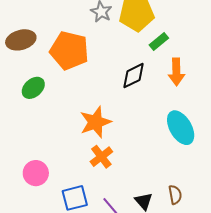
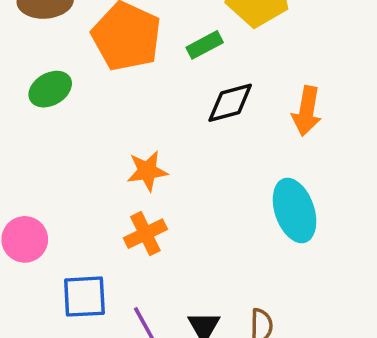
green rectangle: (159, 42) -> (205, 45), moved
orange star: (95, 122) -> (147, 171), size x0.7

